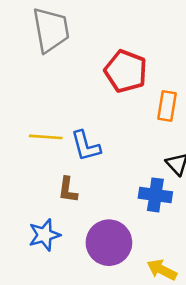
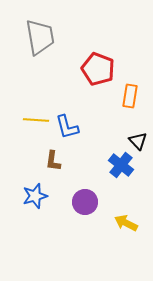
blue cross: (155, 195) -> (121, 165), turned 30
purple circle: (109, 243) -> (85, 202), size x0.7

